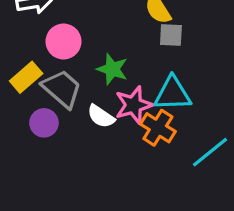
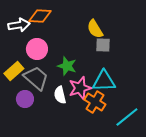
white semicircle: (101, 116) -> (60, 95), turned 42

